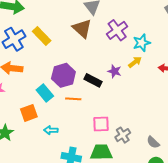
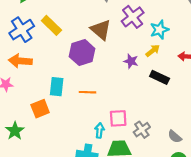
brown triangle: (82, 28) -> (101, 30), moved
purple hexagon: (63, 75) -> (82, 53), moved
black rectangle: (93, 80) -> (160, 77), moved
cyan rectangle: (45, 93) -> (57, 87), turned 48
cyan arrow: (51, 130) -> (99, 130), moved, turned 96

